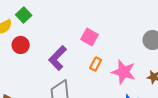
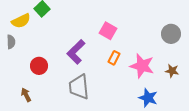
red circle: (21, 45) -> (39, 66), moved

